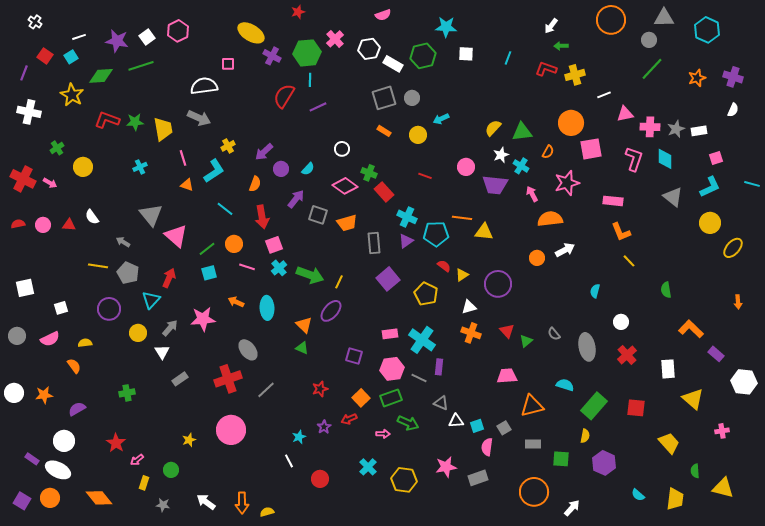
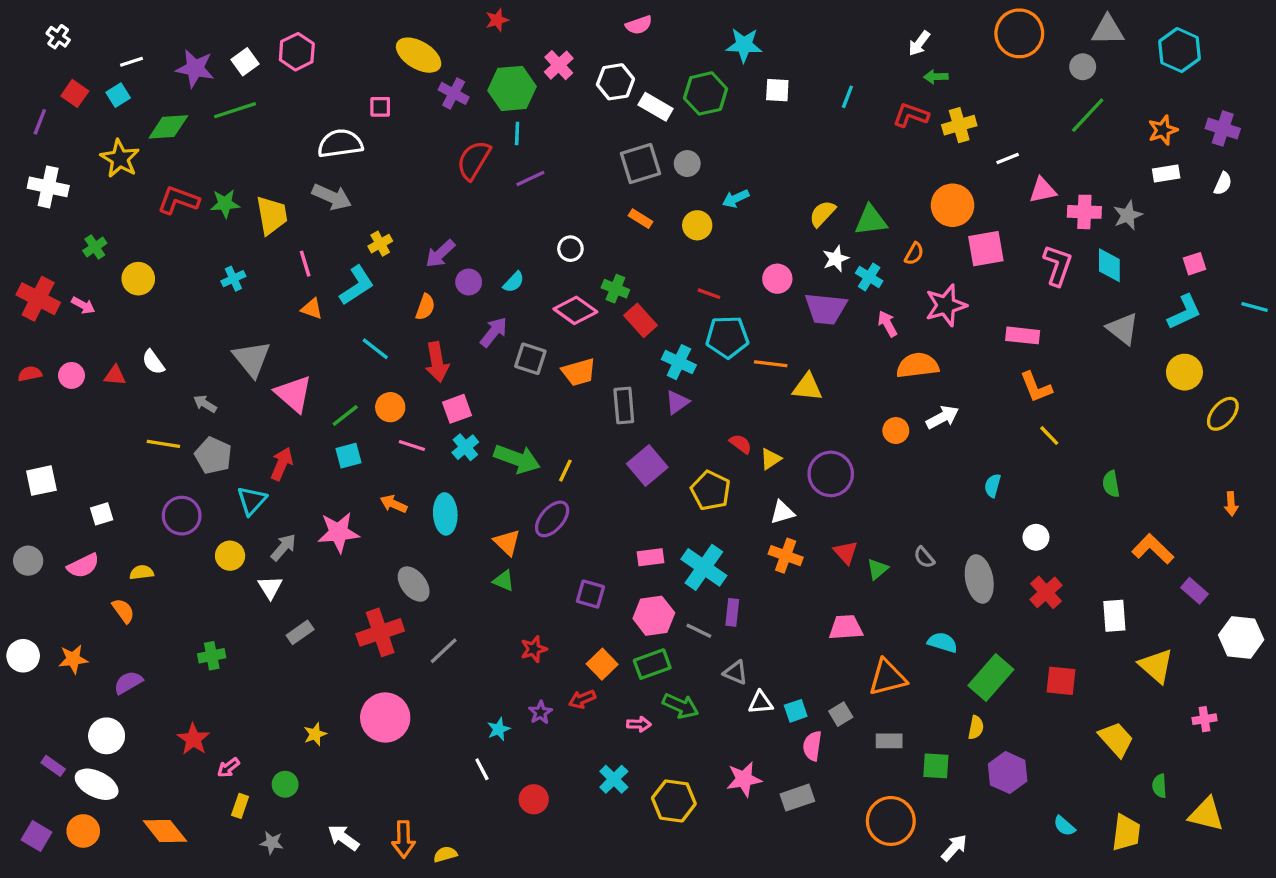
white rectangle: (699, 131) -> (1166, 174), moved
cyan pentagon: (436, 234) -> (727, 337), moved

